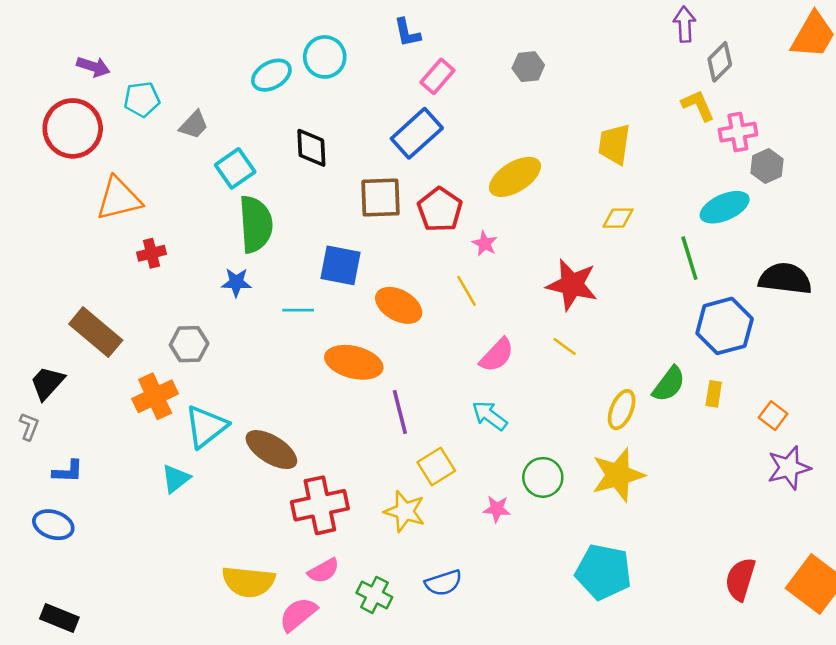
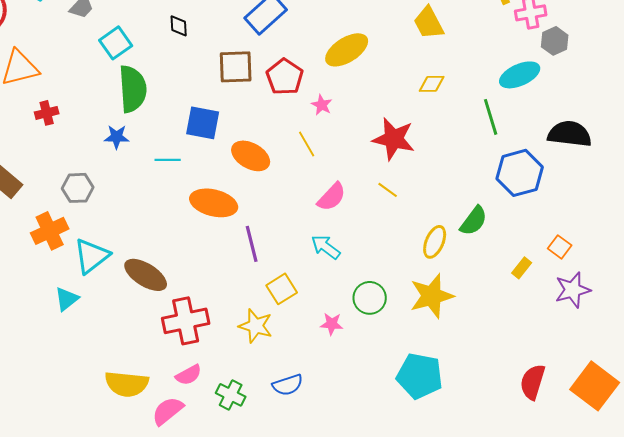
yellow trapezoid: (614, 144) -> (429, 23), turned -36
black diamond: (311, 148) -> (179, 26), size x0.7
yellow rectangle: (714, 394) -> (522, 268), moved, turned 30

